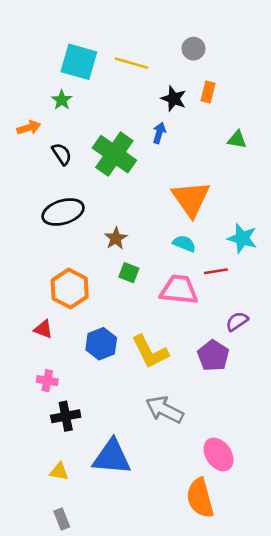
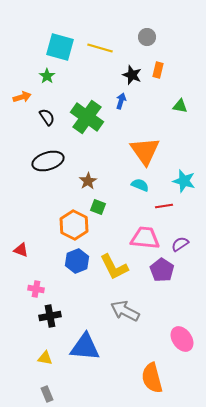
orange hexagon: (70, 288) -> (74, 225), moved
pink trapezoid: (179, 290) -> (145, 238), moved
red triangle: (43, 329) -> (21, 250), moved
pink ellipse: (219, 454) -> (182, 339), moved

